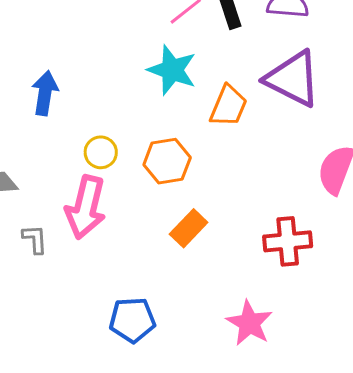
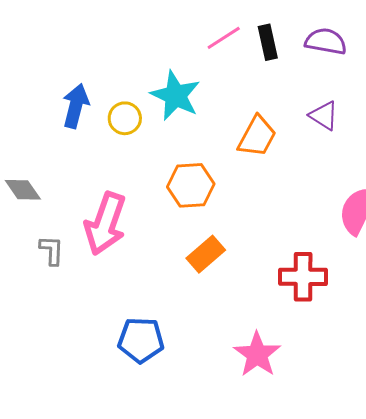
cyan star: (172, 70) -> (175, 96), moved
purple triangle: (293, 79) -> (324, 115), size x0.5
yellow circle: (101, 152) -> (125, 118), moved

